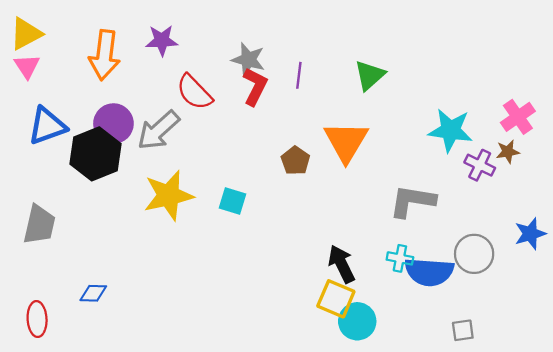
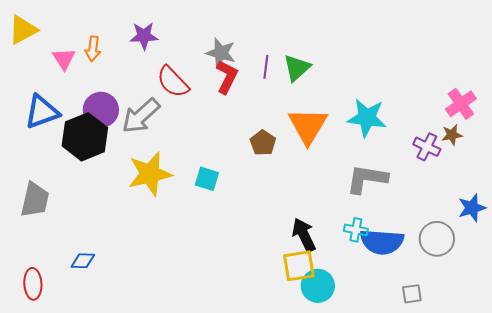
orange arrow: (104, 55) -> (93, 49), size x0.6
pink triangle: (27, 66) -> (64, 59), moved
green triangle: (370, 75) -> (297, 68), moved
cyan star: (450, 130) -> (367, 118), moved
gray circle: (474, 254) -> (437, 239), moved
yellow square: (336, 299) -> (299, 266), turned -32

